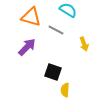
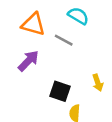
yellow arrow: (84, 44) -> (98, 83), moved

